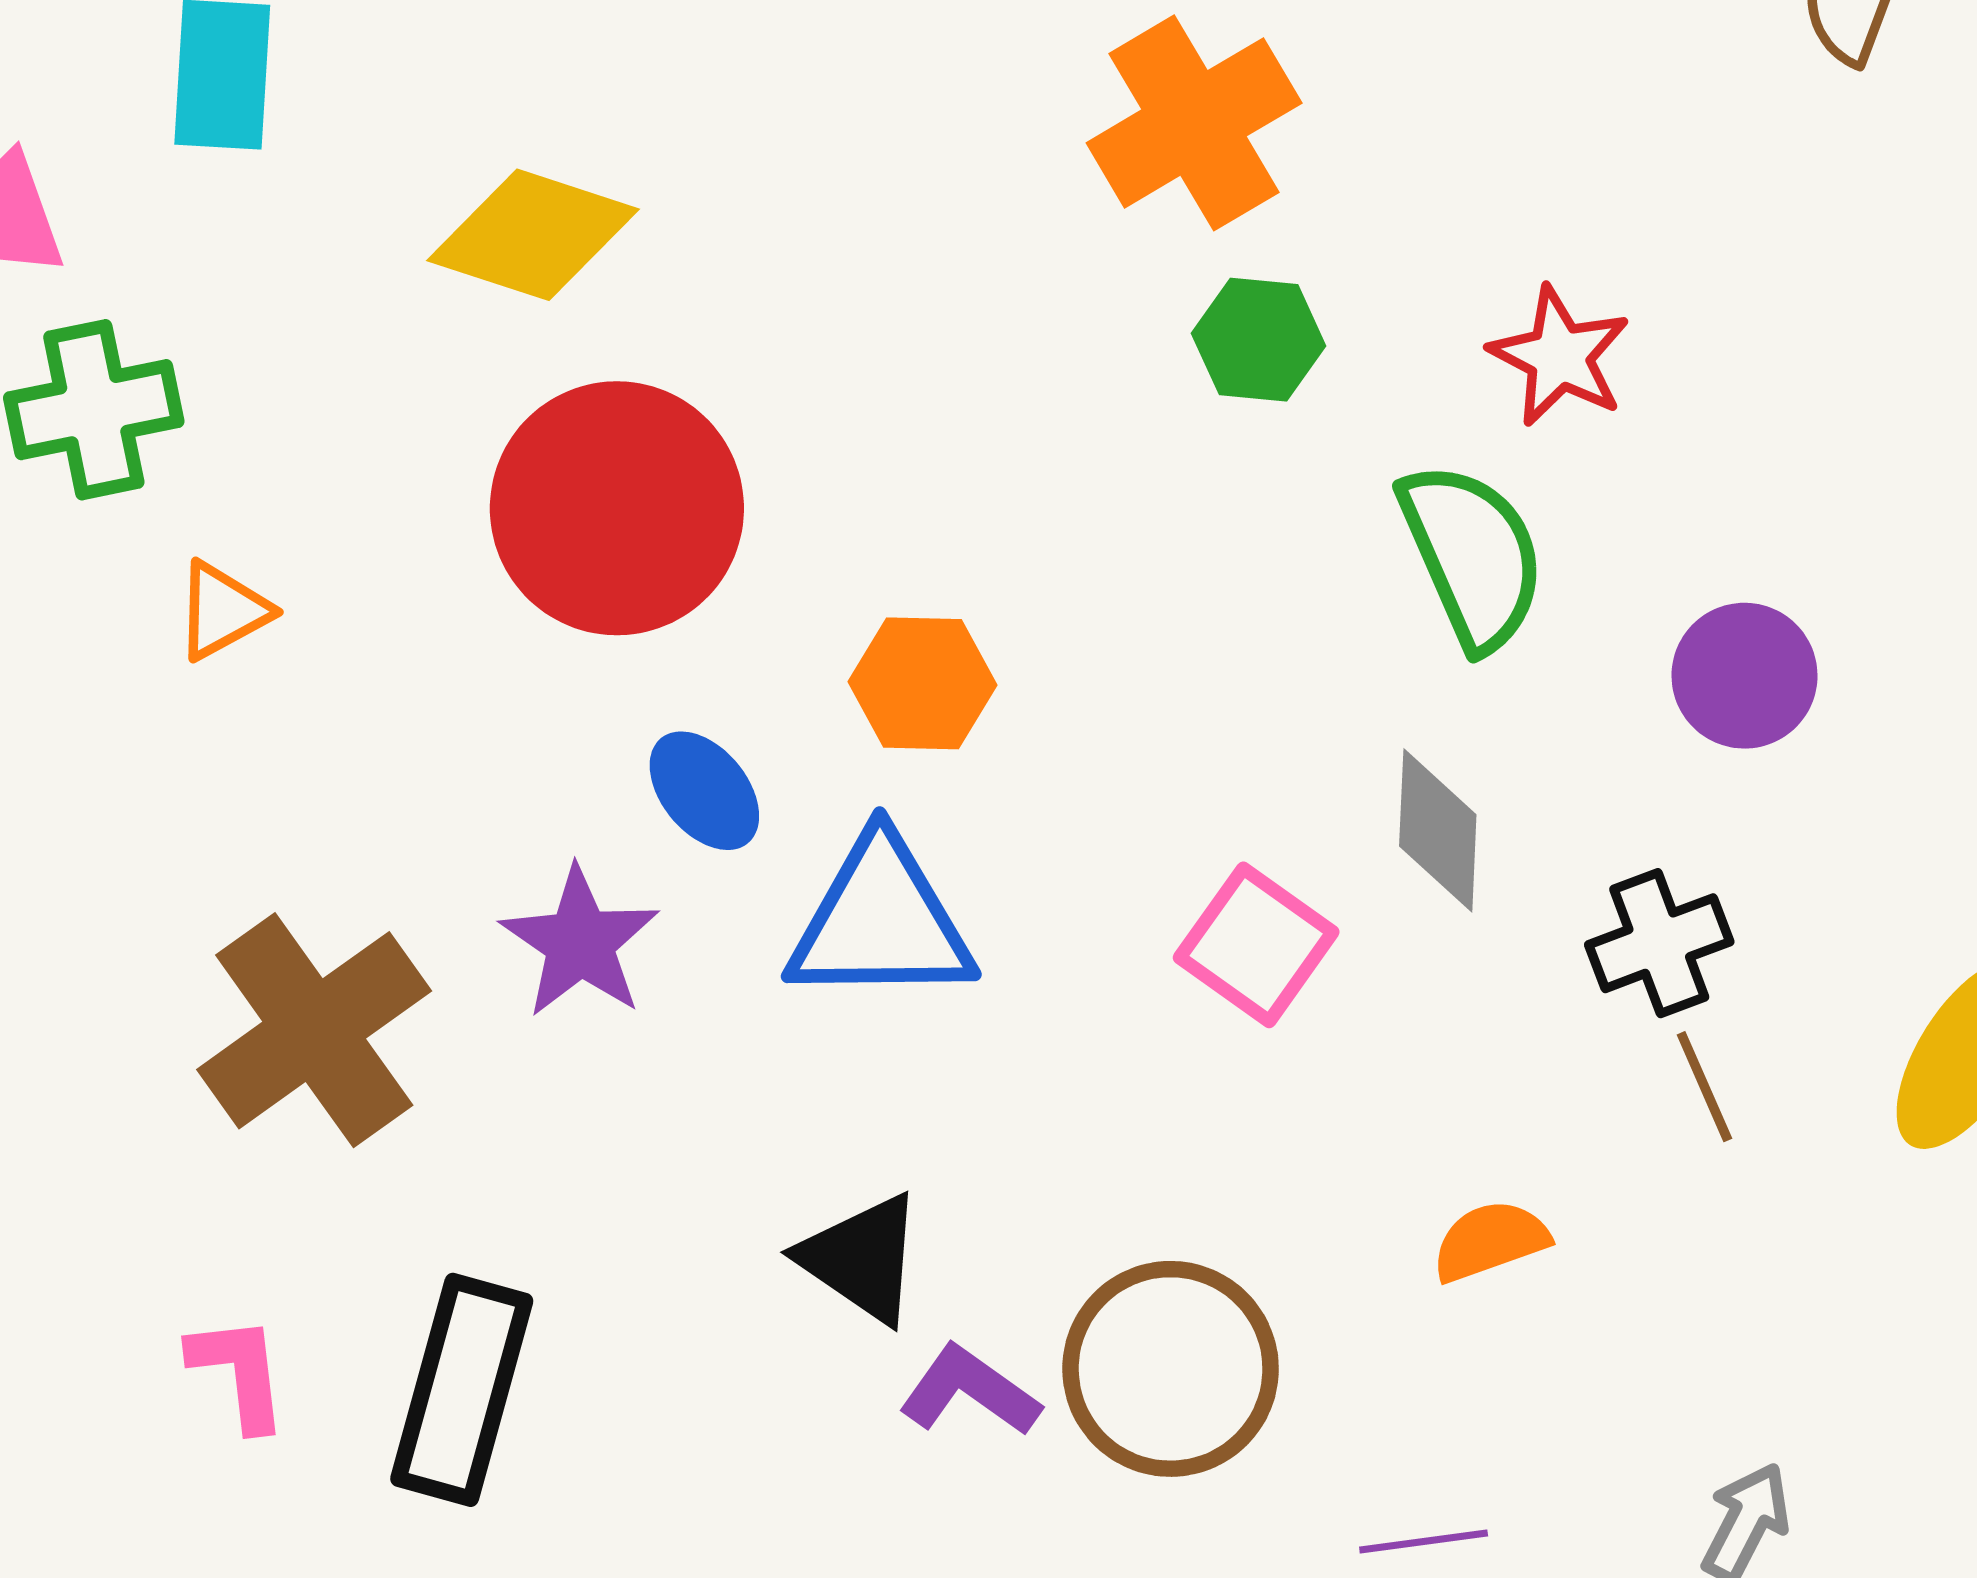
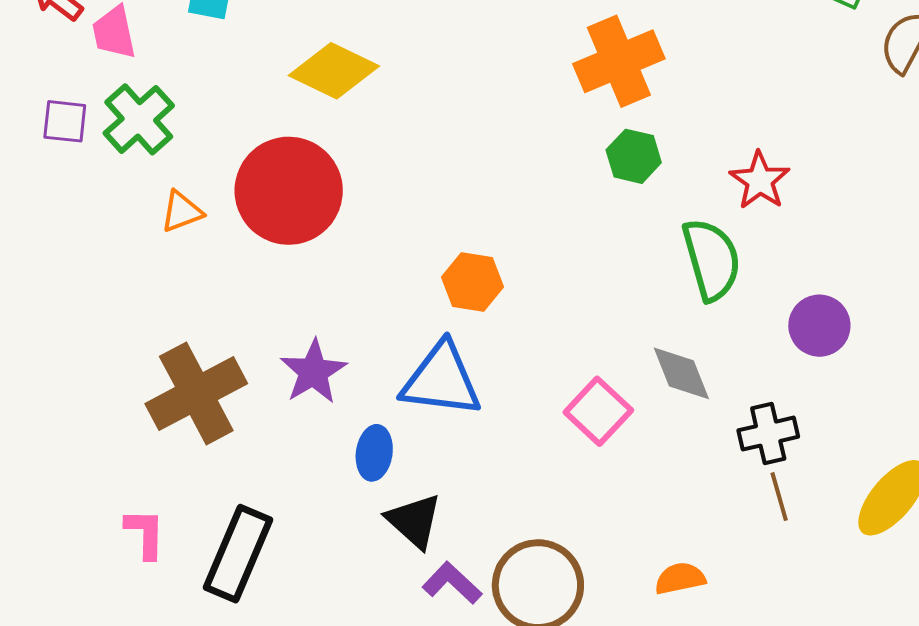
green cross: (94, 410) -> (139, 119), turned -38
red circle: (617, 508) -> (289, 191), moved
blue ellipse: (704, 791) -> (374, 453), moved, turned 40
gray diamond: (1438, 830) -> (681, 373), turned -32
orange semicircle: (1490, 1241) -> (680, 578), moved

